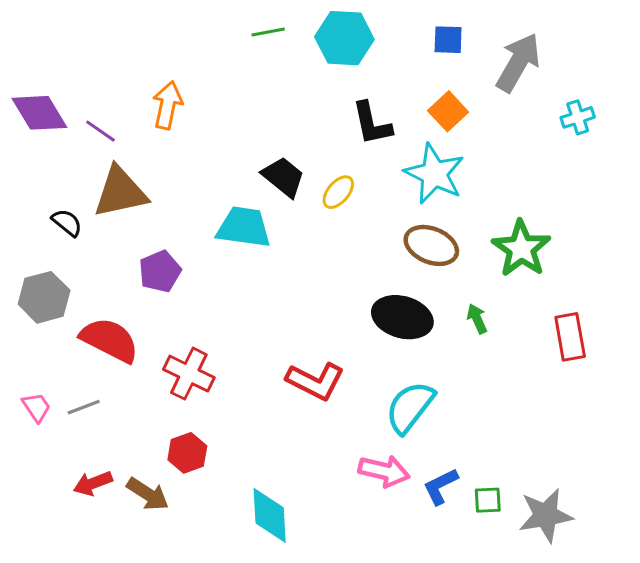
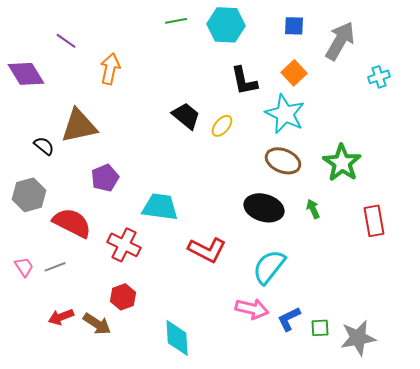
purple line: (100, 131) -> (66, 41), moved
cyan trapezoid: (244, 227) -> (160, 207), moved

